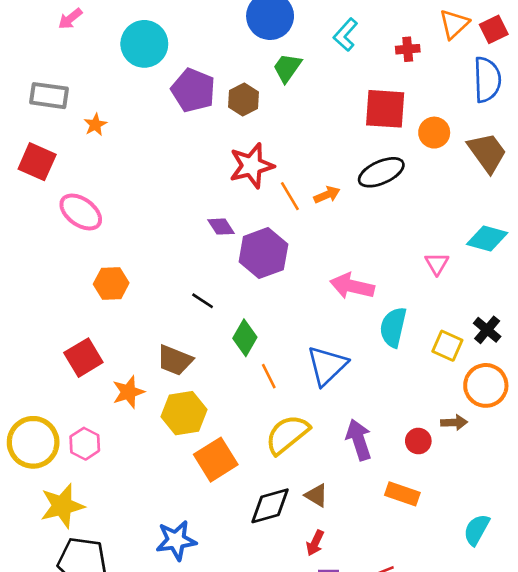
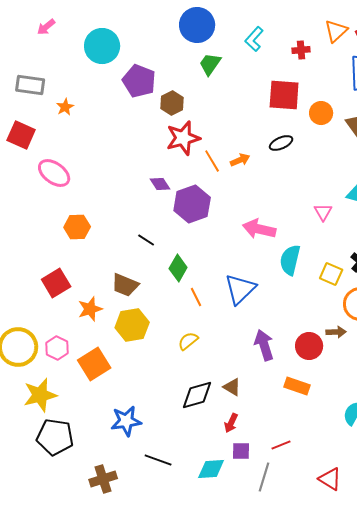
brown hexagon: (244, 99) -> (172, 103), moved
black ellipse: (381, 172) -> (281, 143), size x0.7
yellow semicircle: (287, 434) -> (188, 341), moved, size x0.6
red circle: (418, 441) -> (309, 346), size x1.4
orange square: (216, 460) -> (94, 364), moved

